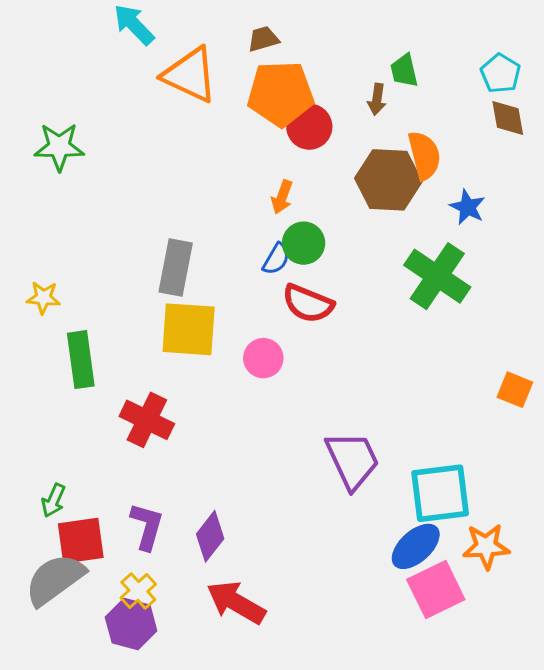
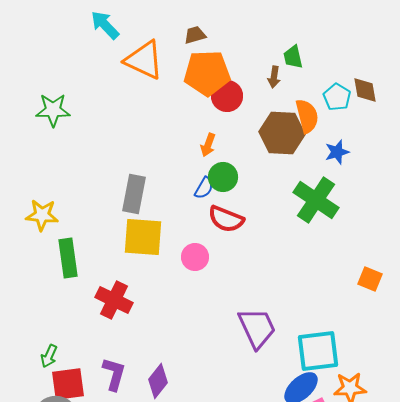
cyan pentagon: (501, 73) -> (337, 97), moved
blue star: (467, 207) -> (337, 152), turned 30
yellow star: (43, 298) -> (42, 215), size x1.4

